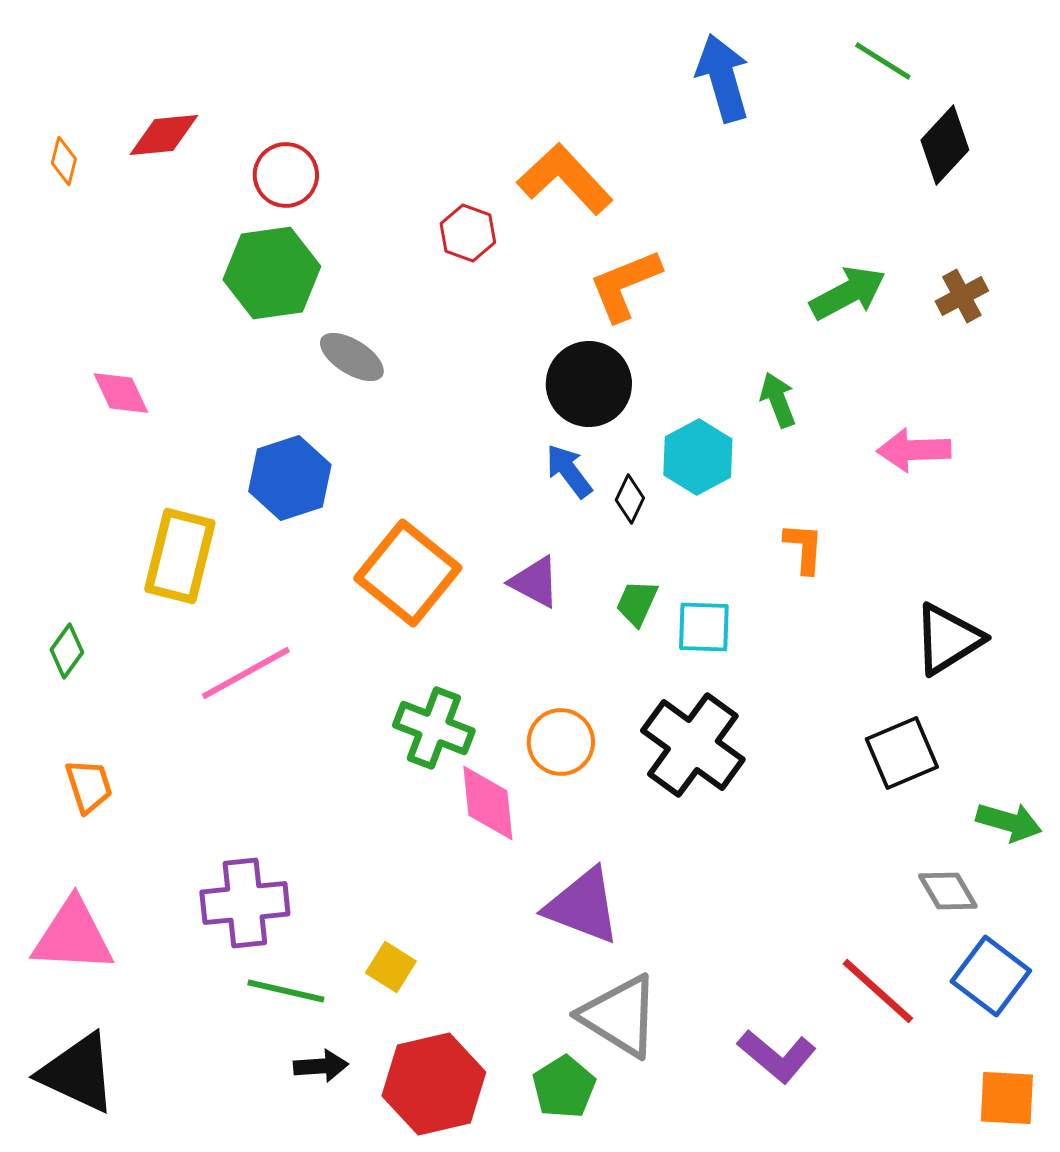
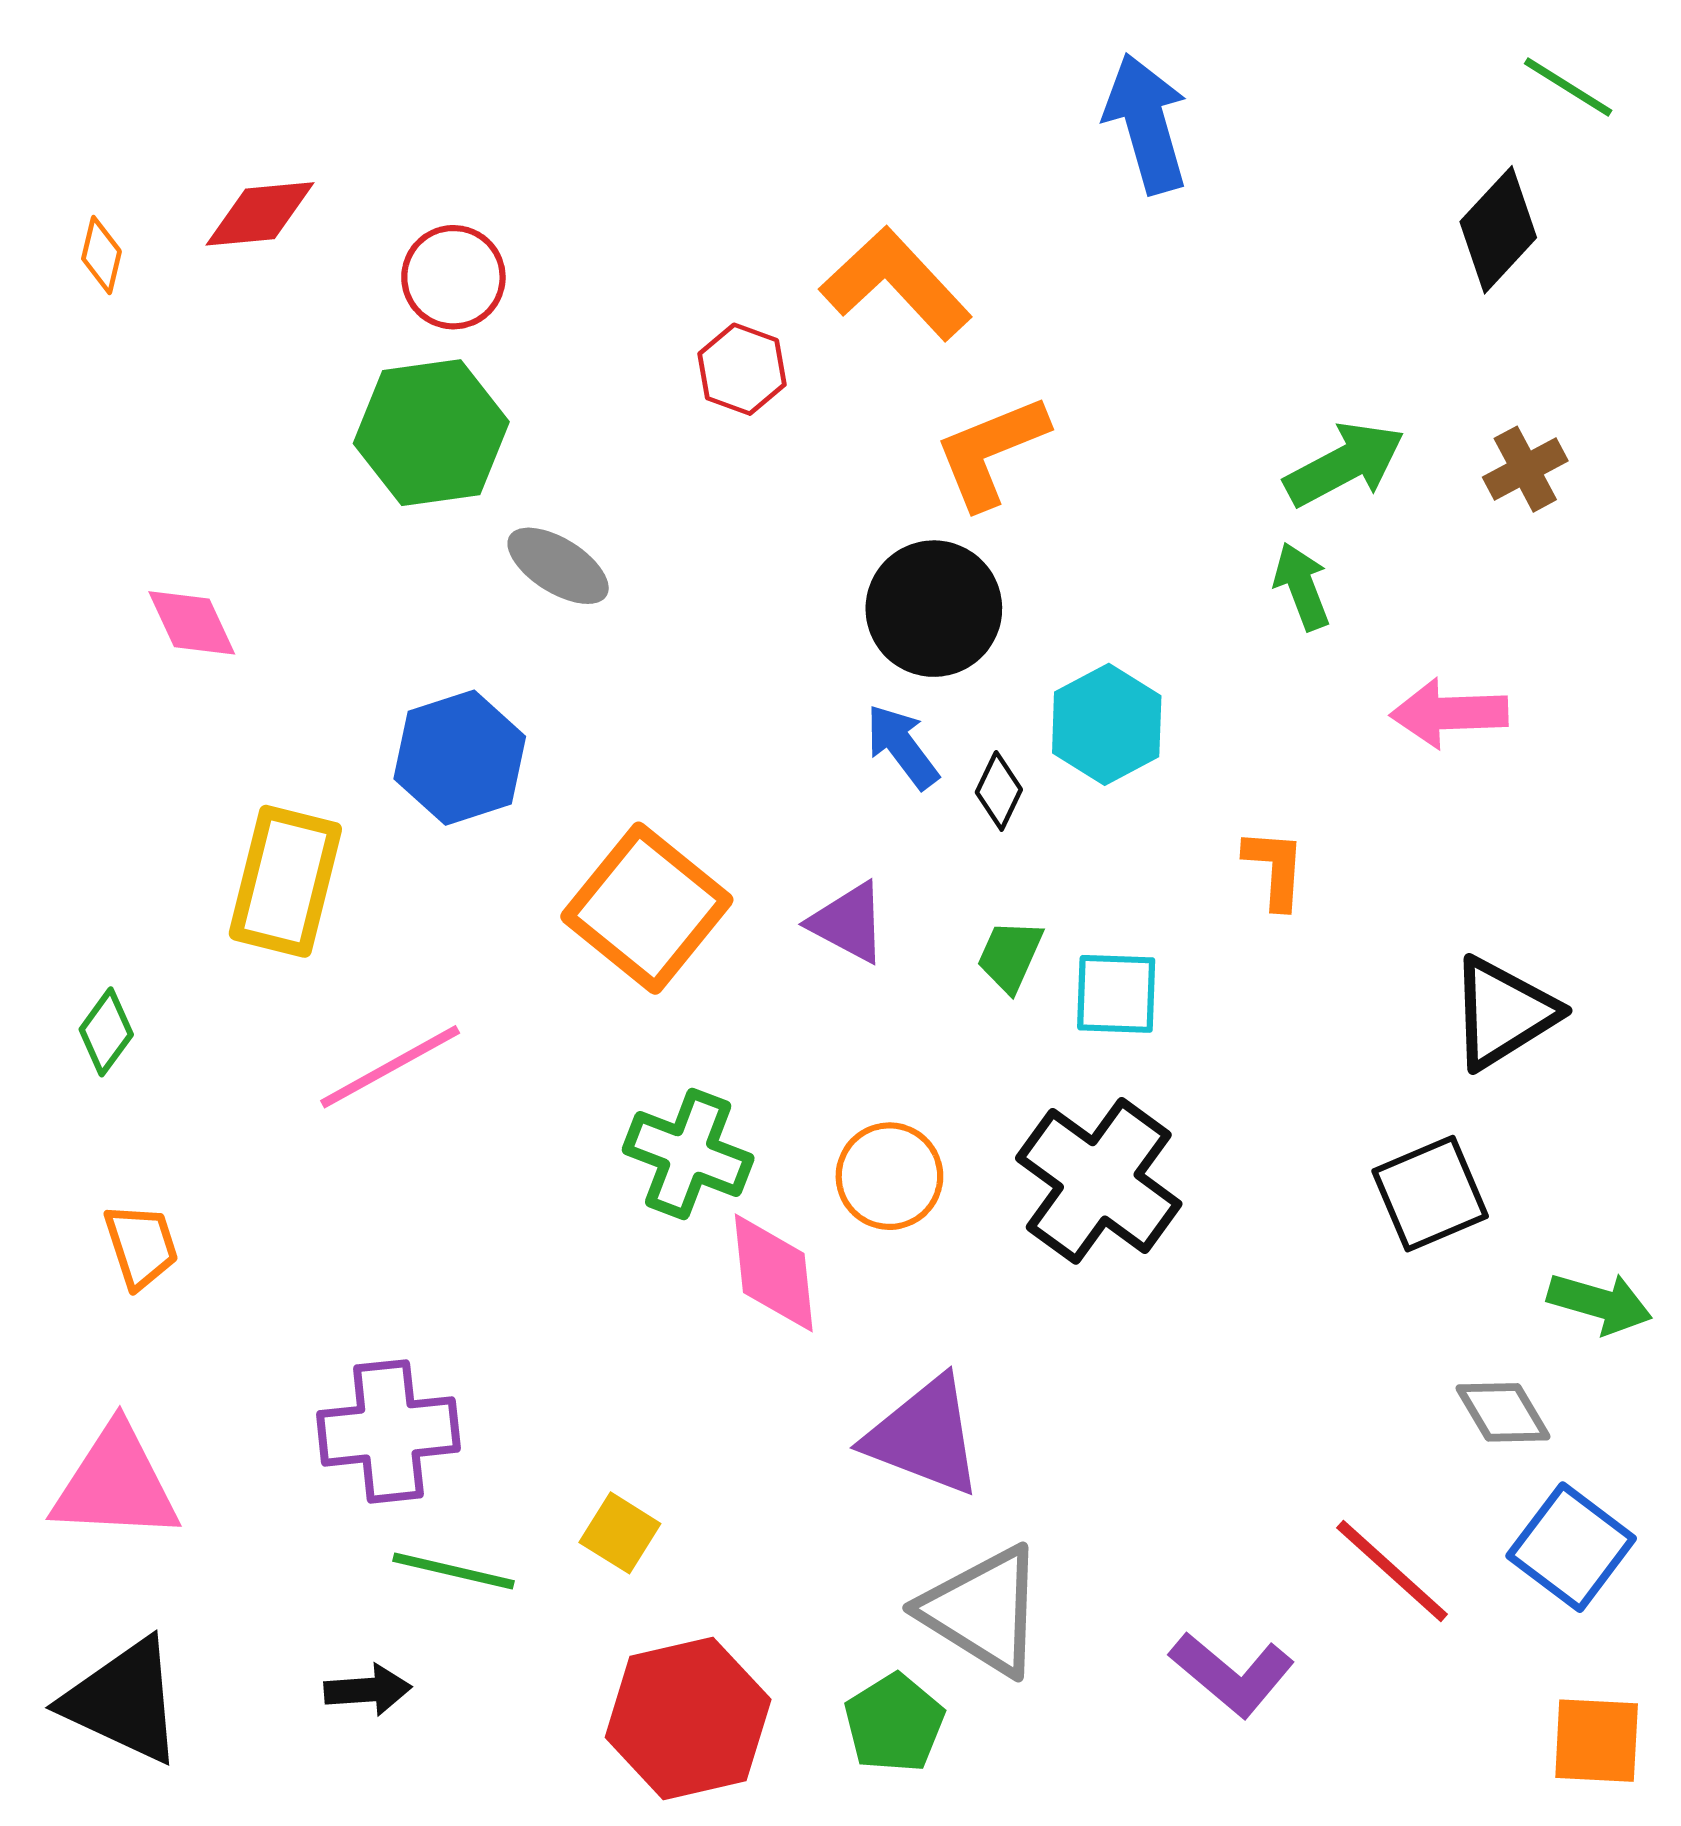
green line: (883, 61) -> (1568, 87), moved
green arrow: (778, 400) -> (1302, 586), moved
black arrow: (321, 1066) -> (368, 1690), moved

